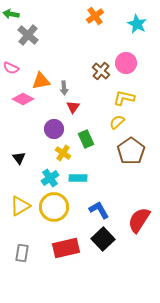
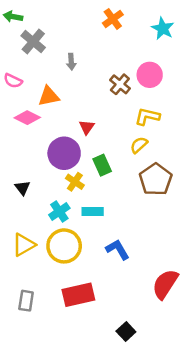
gray arrow: (64, 88) -> (71, 62), moved
purple circle: (54, 129) -> (64, 153), size x1.4
red semicircle: (139, 220) -> (165, 284), moved
black square: (103, 239) -> (126, 332), moved, size x0.7

